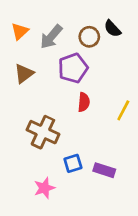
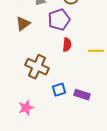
yellow line: (123, 110) -> (96, 51), turned 63
pink star: (44, 188) -> (26, 108), moved

